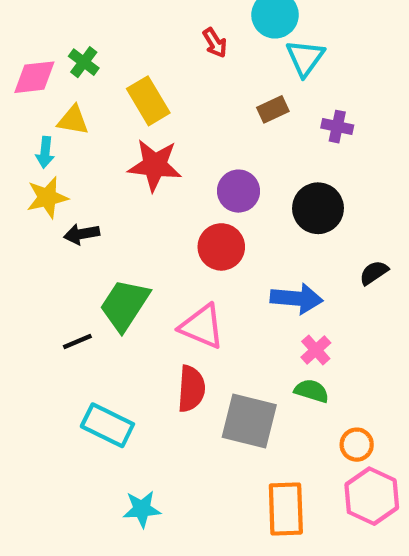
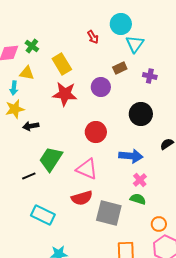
purple circle: (238, 191) -> (101, 87), moved
red semicircle: (191, 389) -> (82, 198), turned 70

